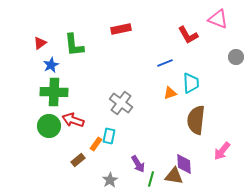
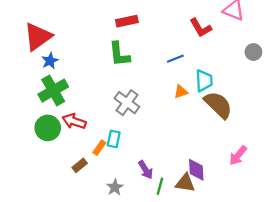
red triangle: (40, 43) -> (38, 37), size x2.0
green L-shape: (74, 45) -> (119, 54), moved
green cross: (54, 92) -> (53, 91), turned -32
brown semicircle: (196, 120) -> (218, 105), moved, turned 128

